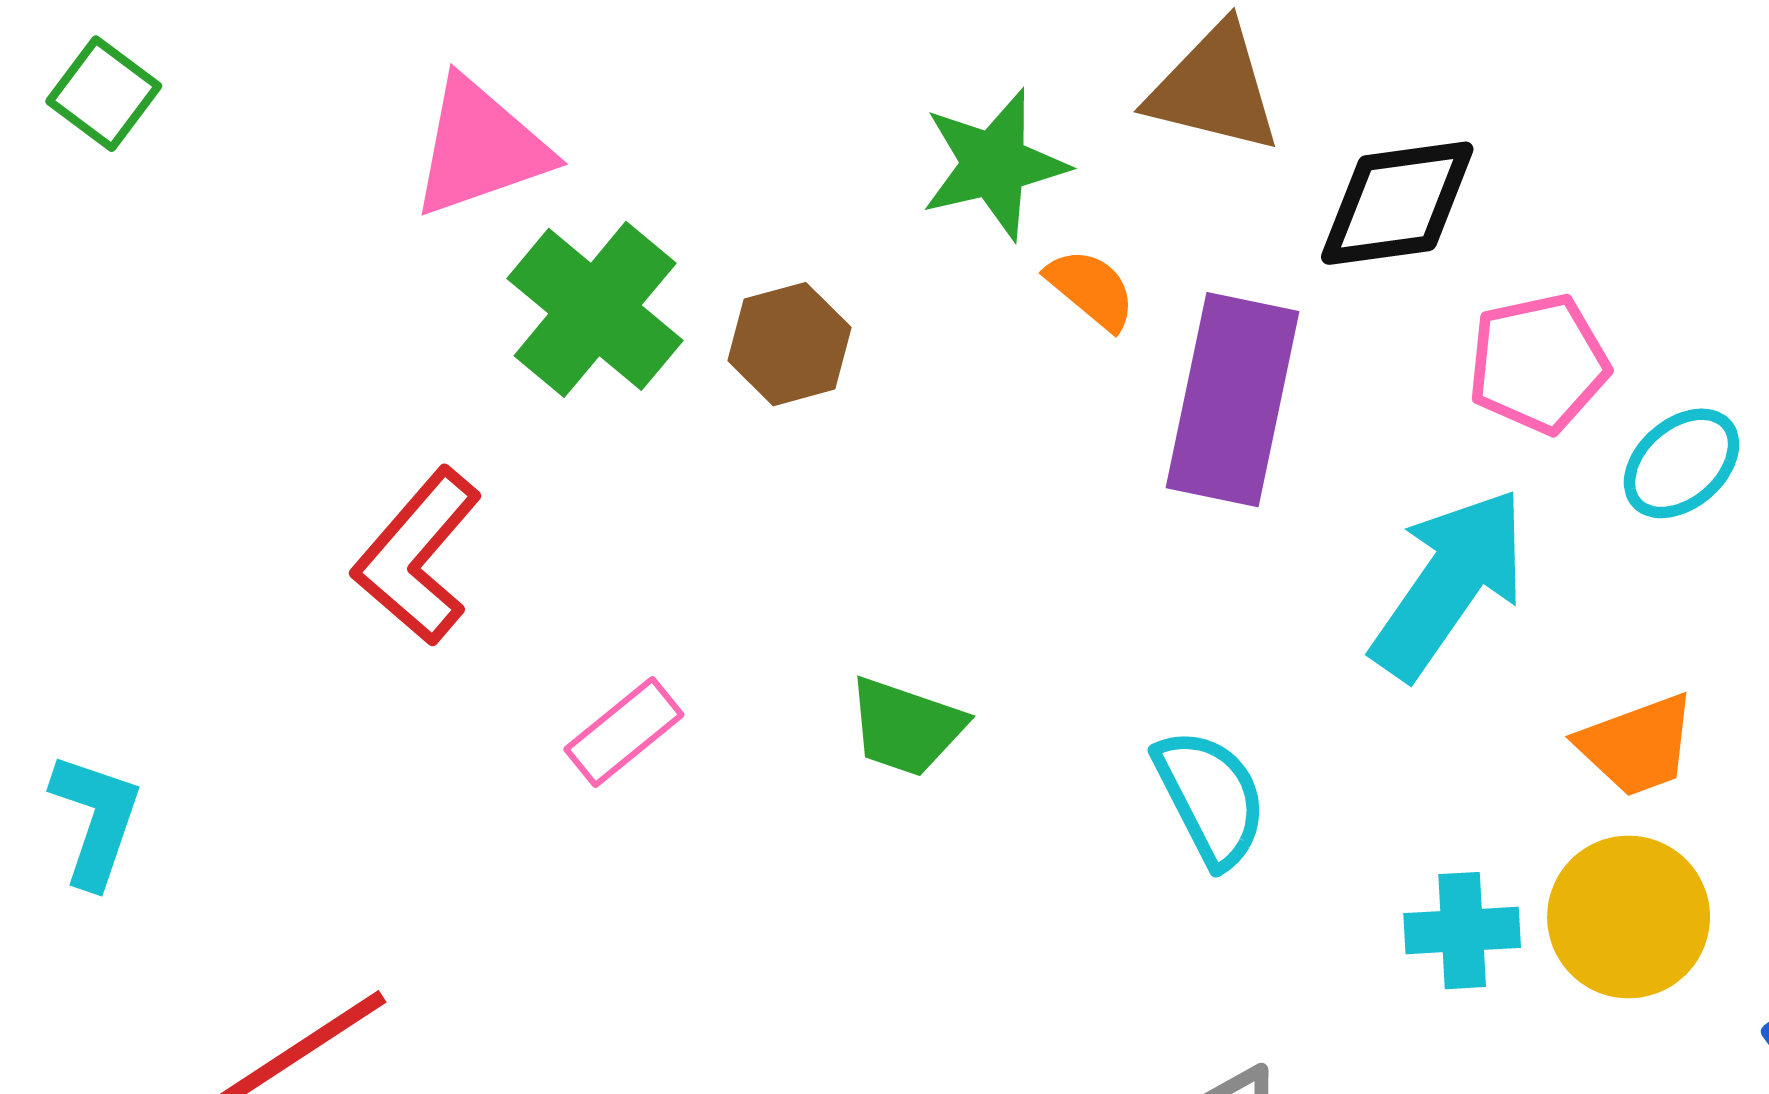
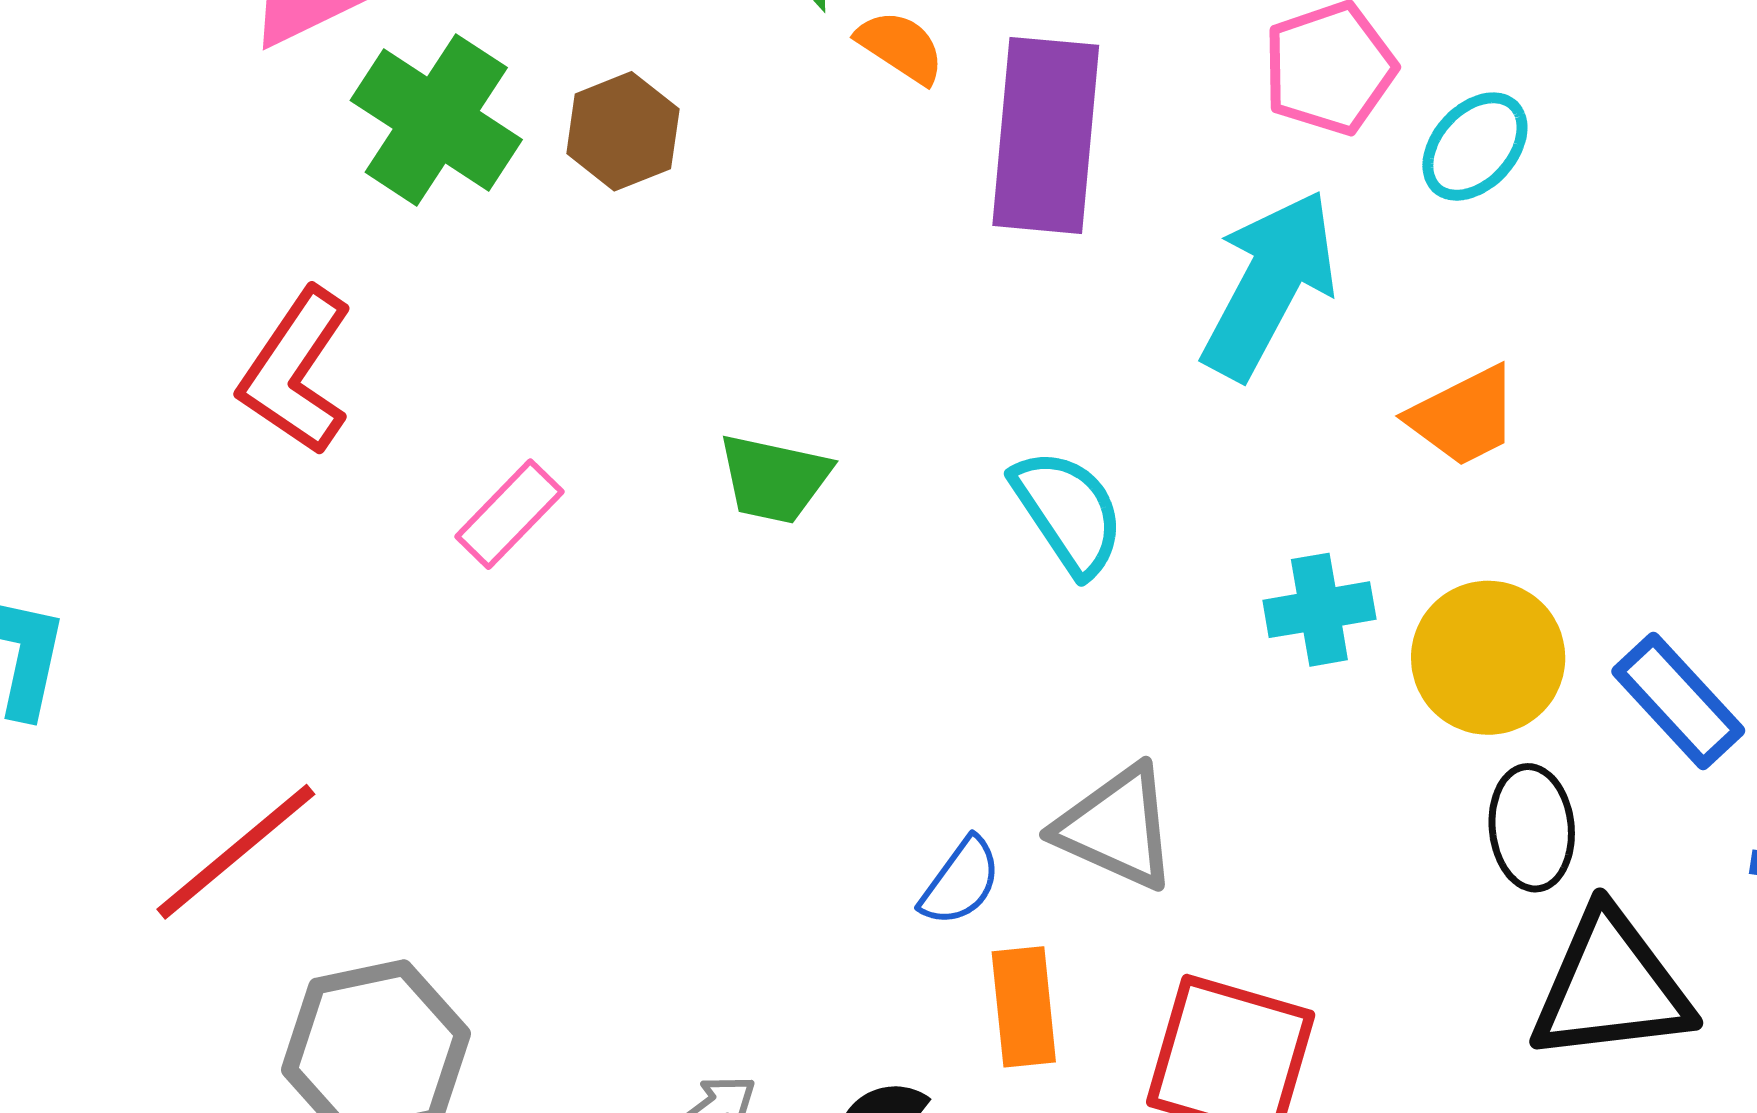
yellow circle: (1629, 917) -> (1488, 658), moved

